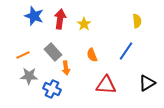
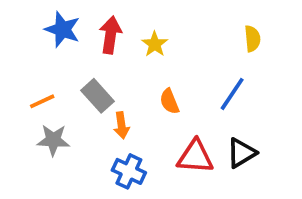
black triangle: (147, 83) -> (241, 153), moved
blue cross: (52, 89) -> (129, 171), moved

